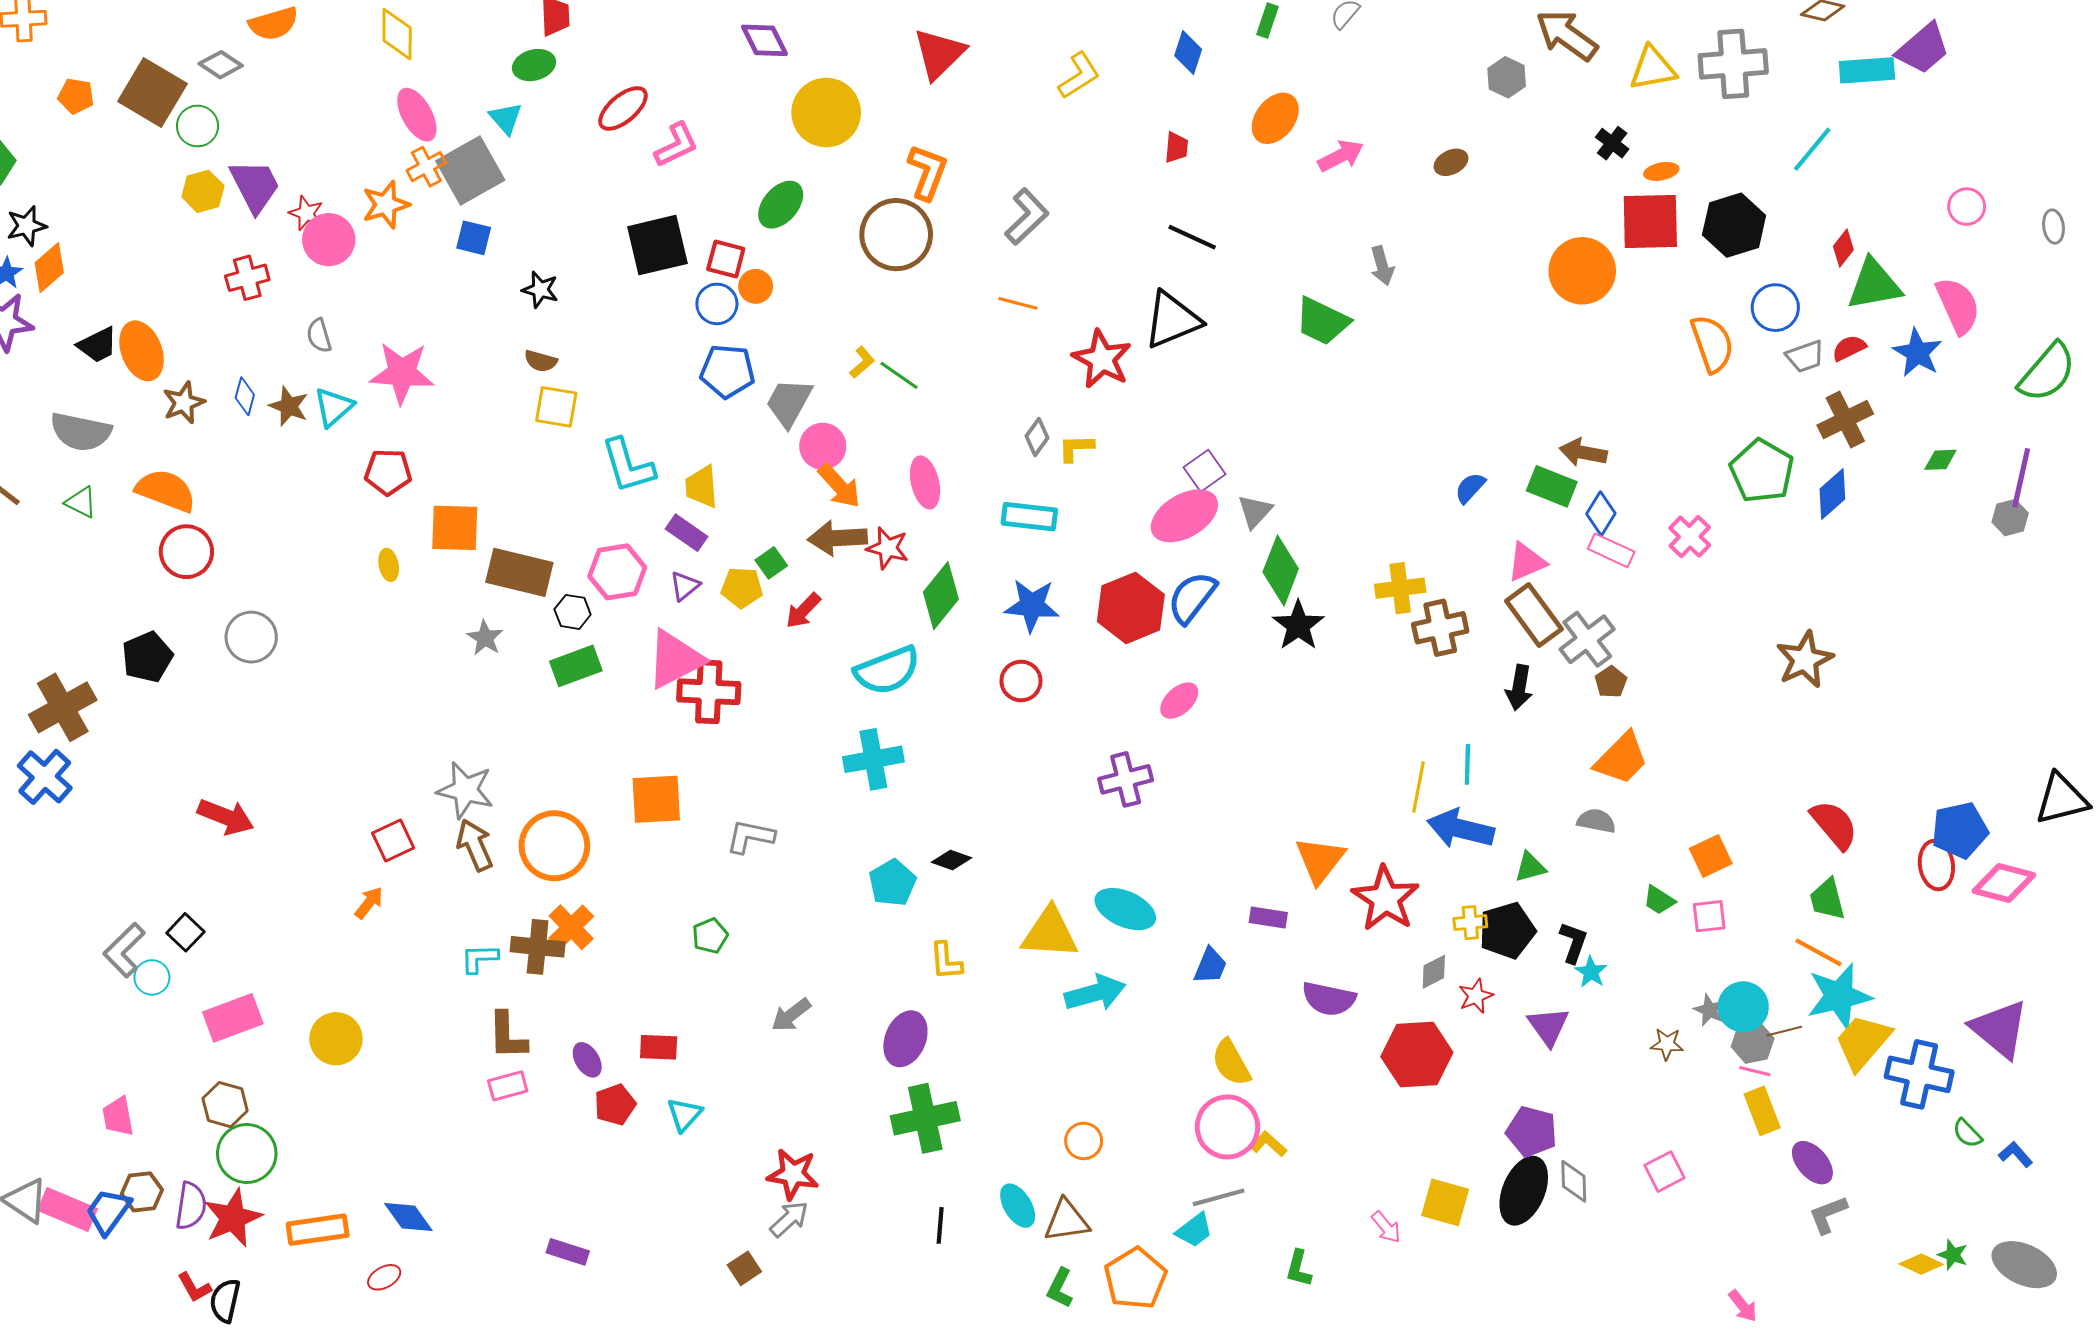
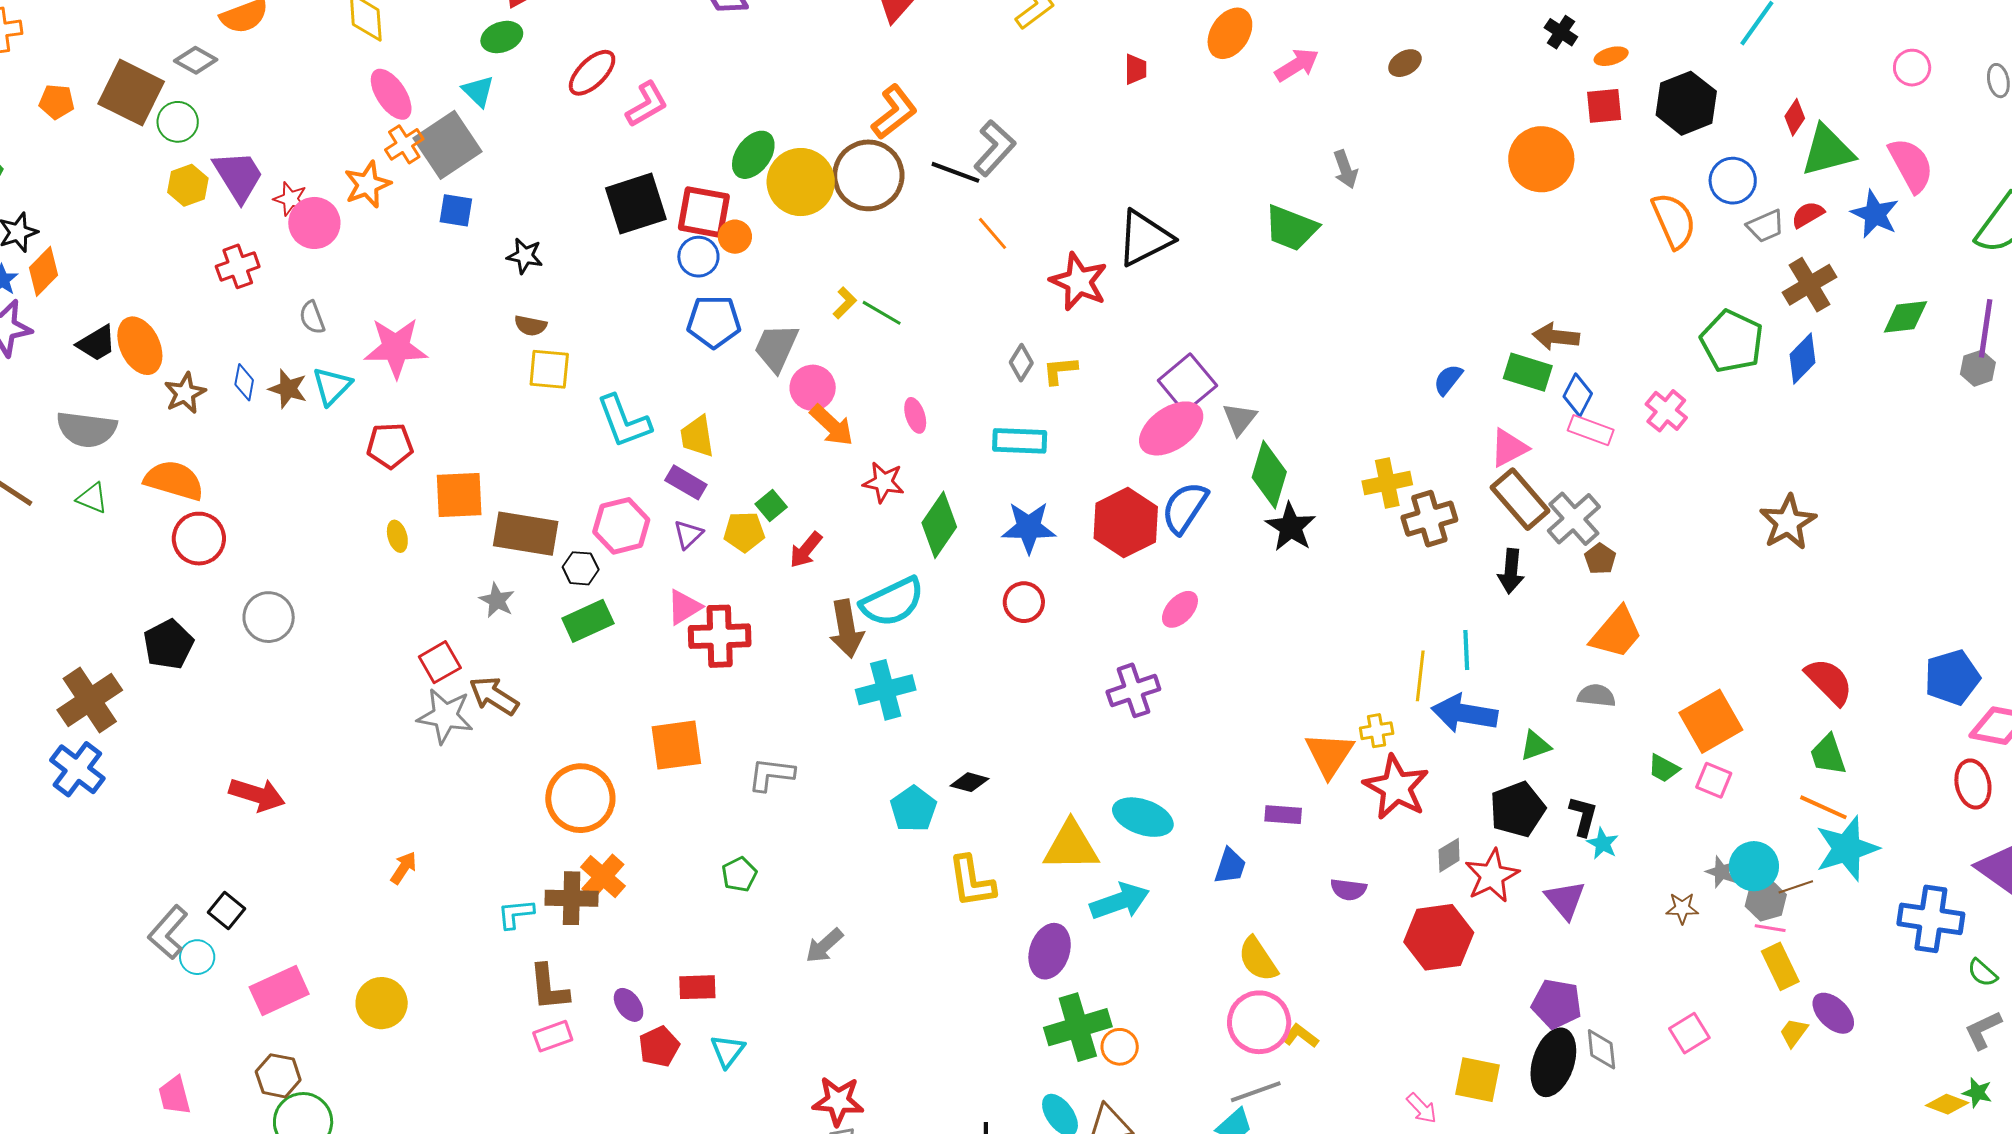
yellow circle: (826, 113) -> (801, 182), moved
orange L-shape: (927, 172) -> (894, 112), turned 36
red square: (1650, 221) -> (1604, 106), size x0.6
black line: (1192, 237) -> (955, 172), moved
red square: (726, 259) -> (704, 212), size x1.4
orange line: (1018, 303) -> (993, 233), turned 39
green diamond: (1940, 460) -> (1905, 317), size x1.4
purple square: (1205, 471) -> (1187, 383), size x1.4
pink ellipse: (925, 482) -> (915, 415), size x0.7
brown arrow: (838, 538) -> (846, 629), moved, turned -92
pink triangle: (675, 659) -> (684, 607), size x0.6
gray star: (465, 790) -> (445, 716), moved
red square: (393, 840) -> (440, 662), moved
brown arrow: (475, 845) -> (494, 696), moved, turned -30
orange square: (1711, 856) -> (1711, 721), size x1.5
red ellipse: (1936, 865) -> (1973, 784), moved
pink square: (1709, 916) -> (1714, 780), turned 33
yellow cross: (1470, 923) -> (1377, 731), moved
yellow L-shape: (946, 961) -> (972, 881), size x1.4
red star: (1476, 996) -> (1492, 876), size x1.6
purple semicircle: (1329, 999) -> (1348, 890), size x0.7
purple ellipse: (905, 1039) -> (1050, 951), moved
yellow trapezoid: (1863, 1042) -> (1794, 1033), moved, size x0.5
green cross: (925, 1118) -> (1078, 1027), moved
gray L-shape: (1828, 1215) -> (1983, 1030), moved

